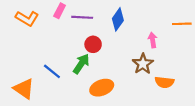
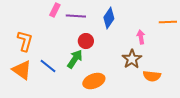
orange L-shape: (27, 18) -> (25, 41), moved, turned -105
orange triangle: (24, 89) -> (22, 70), moved

